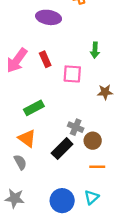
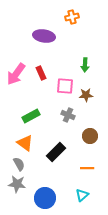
brown star: (105, 92) -> (86, 95), moved
gray cross: (76, 127) -> (68, 115), moved
brown circle: (93, 141) -> (90, 136), moved
gray star: (15, 198) -> (17, 184), moved
blue circle: (62, 201) -> (45, 198), moved

